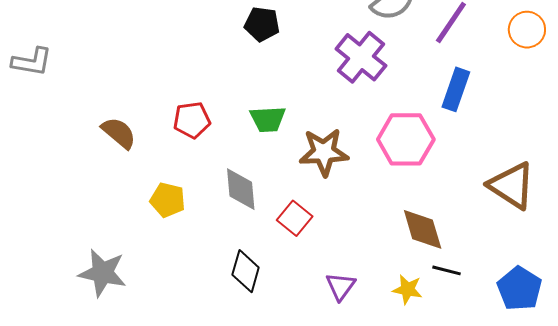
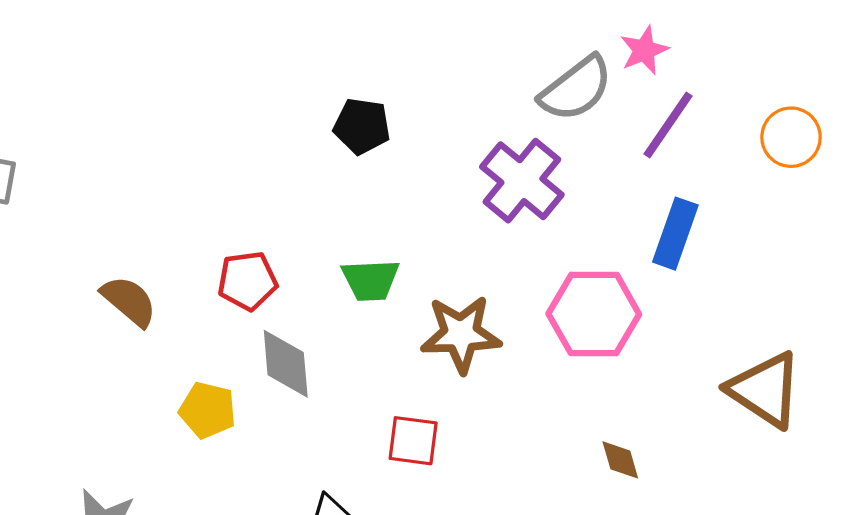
gray diamond: (241, 189) -> (286, 364), moved
red square: (295, 218) -> (413, 441), turned -32
brown diamond: (423, 229) -> (620, 460), size x0.6

